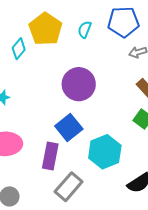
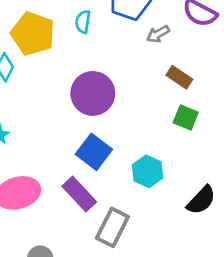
cyan hexagon: (105, 152) -> (148, 171), size x0.7
purple rectangle: (50, 156) -> (79, 194), turned -40

